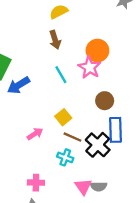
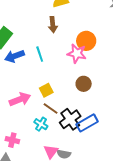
pink star: (90, 67) -> (77, 53), turned -30
cyan line: (61, 75) -> (40, 54), moved
blue rectangle: (115, 130) -> (87, 123), moved, turned 50
pink arrow: (35, 134) -> (20, 99), size x1.5

